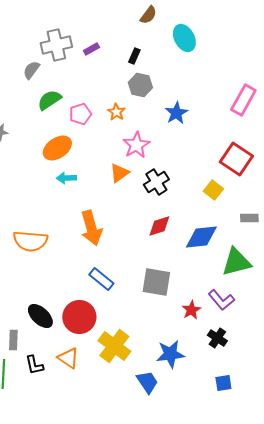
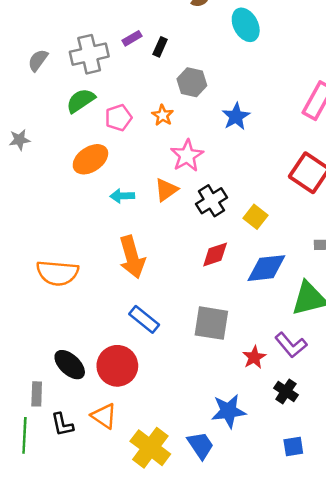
gray cross: (56, 45) -> (89, 54), moved
black rectangle: (134, 56) -> (160, 47), moved
gray semicircle: (31, 70) -> (38, 60), moved
cyan arrow: (66, 178) -> (122, 196), moved
yellow square: (213, 190) -> (255, 217), moved
yellow cross: (114, 346) -> (150, 448), moved

